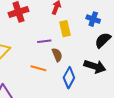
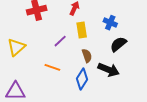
purple line: (44, 41) -> (60, 41), turned -40
brown semicircle: (57, 55) -> (87, 56), moved

